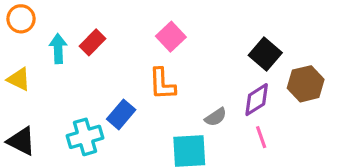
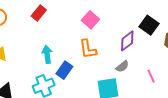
red rectangle: (93, 42) -> (39, 13), moved
cyan arrow: (58, 49) -> (47, 54), moved
purple diamond: (257, 100) -> (127, 41), moved

